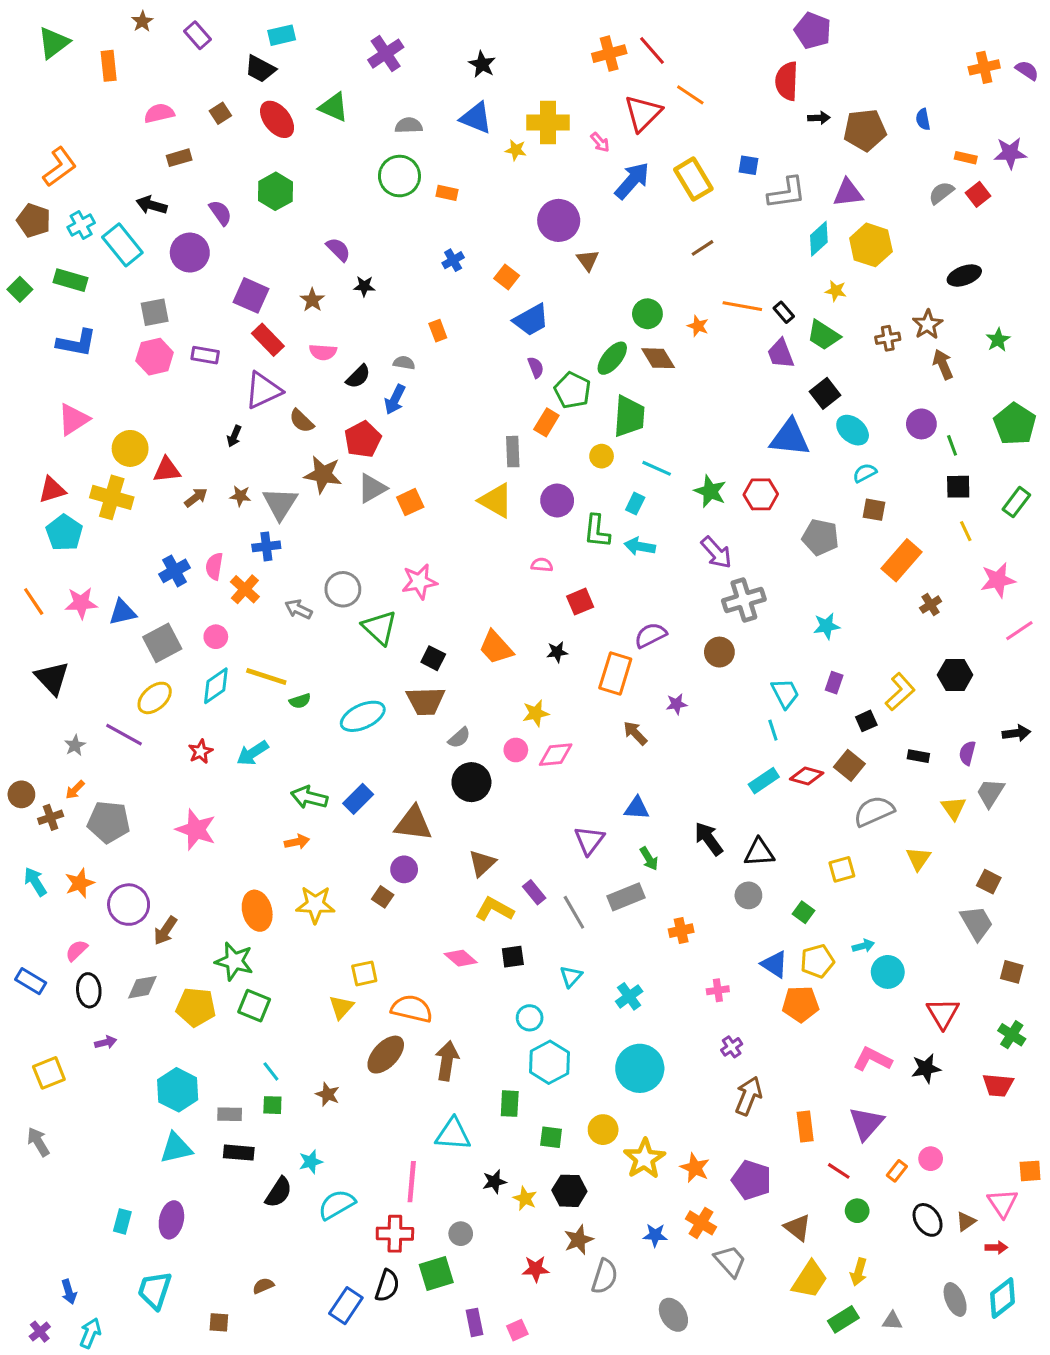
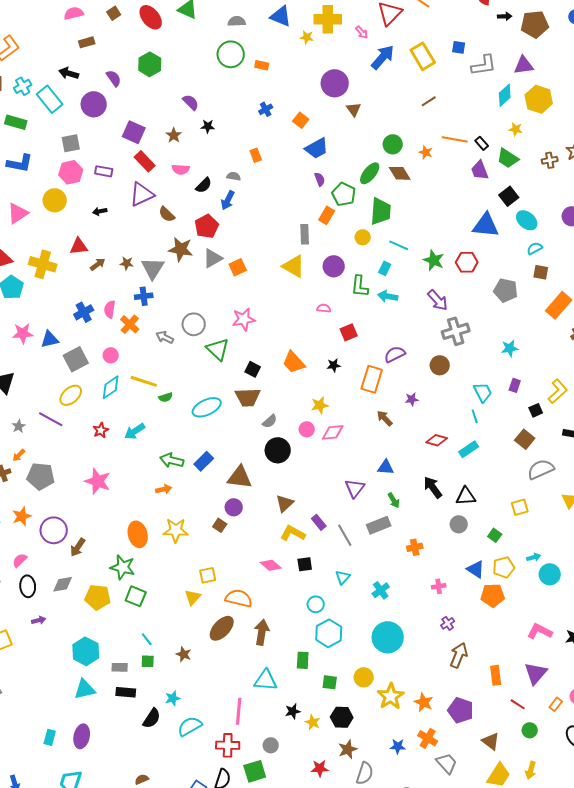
black arrow: (234, 436) -> (100, 211), moved, turned 56
yellow circle: (130, 448) -> (55, 200), moved
red diamond: (807, 776) -> (437, 440), moved

